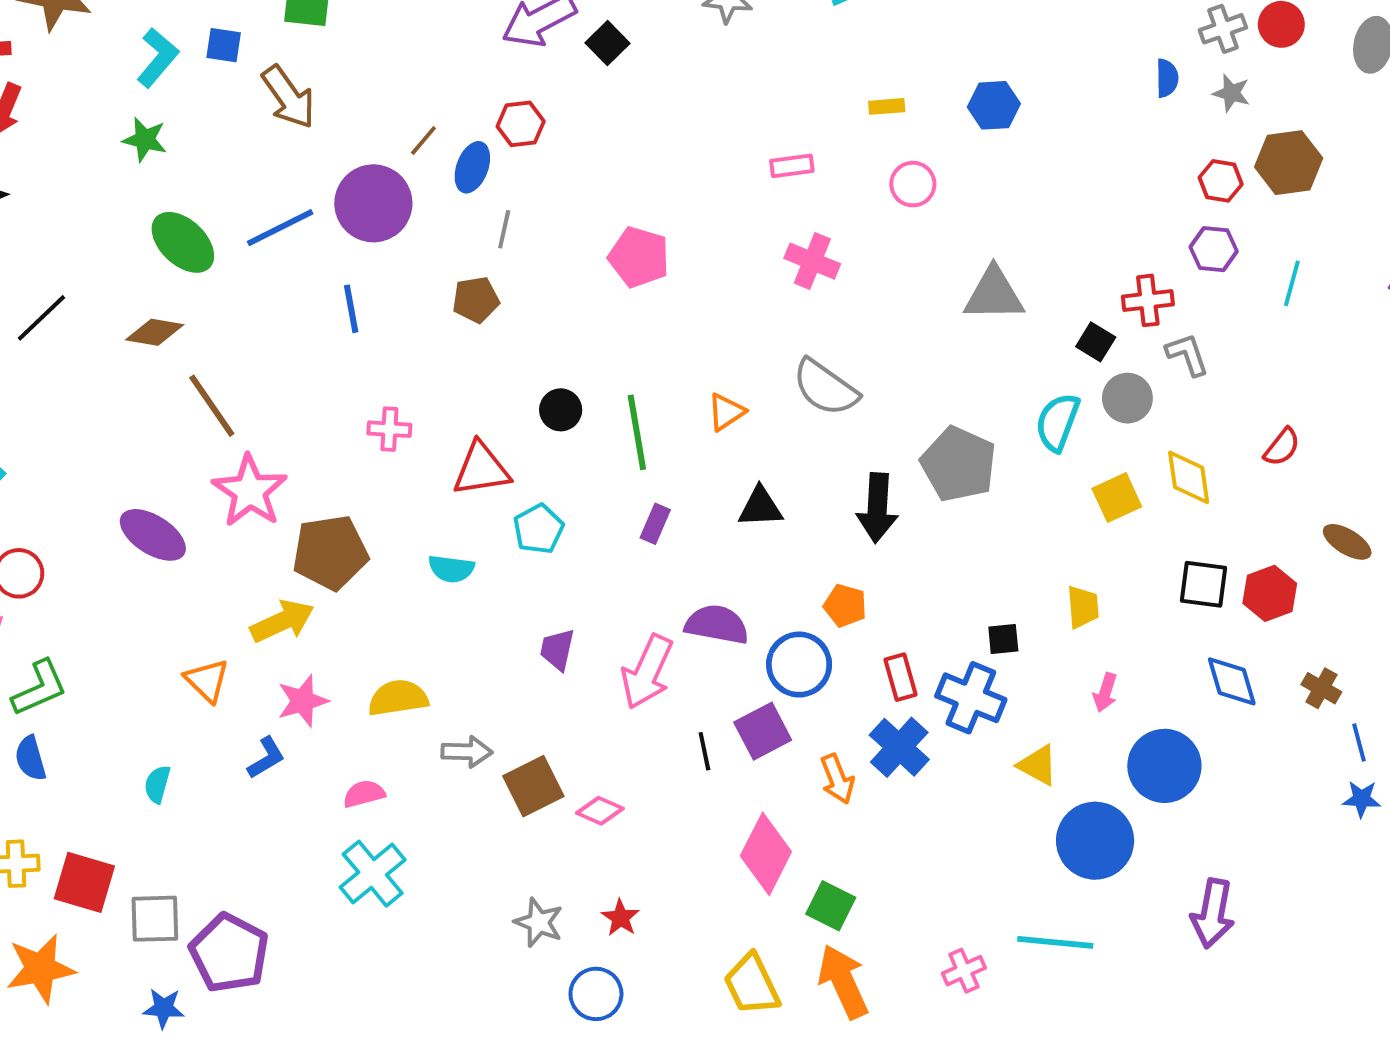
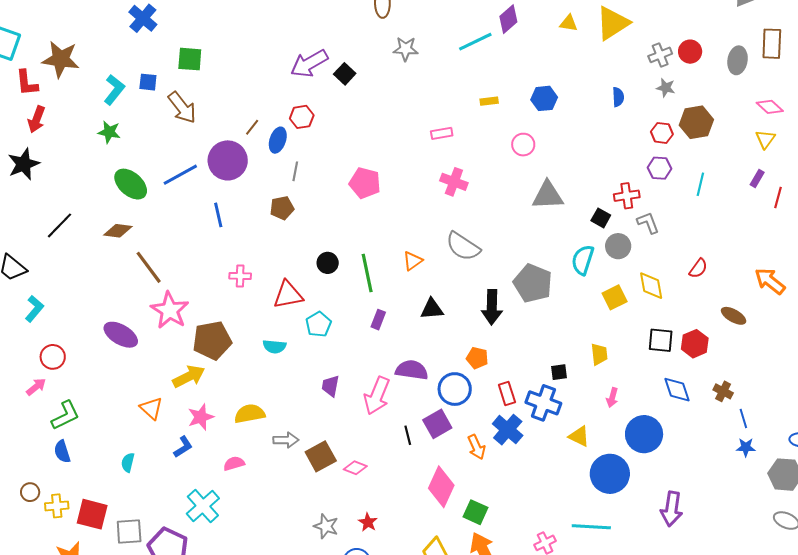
blue semicircle: (1167, 78) -> (618, 97), moved
pink circle: (913, 184) -> (523, 145), moved
cyan cross: (373, 874) -> (203, 506), moved

